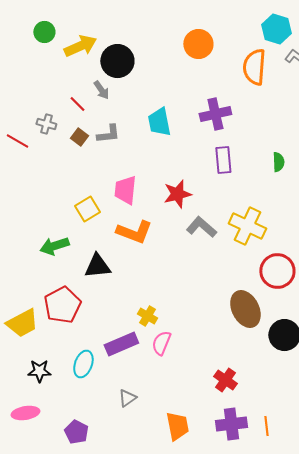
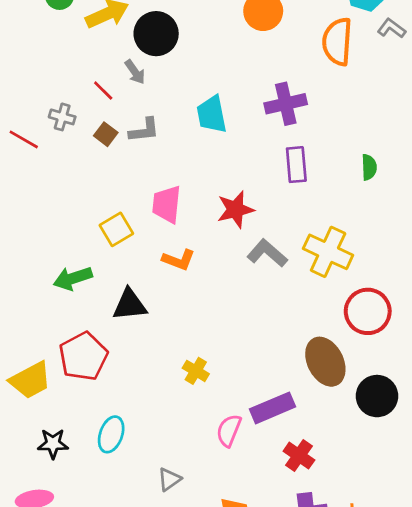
orange L-shape: (134, 232) -> (179, 260), size x0.7
pink semicircle: (161, 343) -> (229, 430), moved
purple rectangle: (121, 344) -> (272, 408), moved

